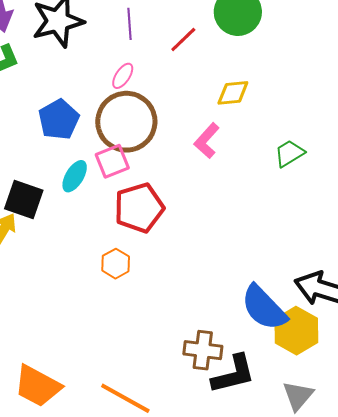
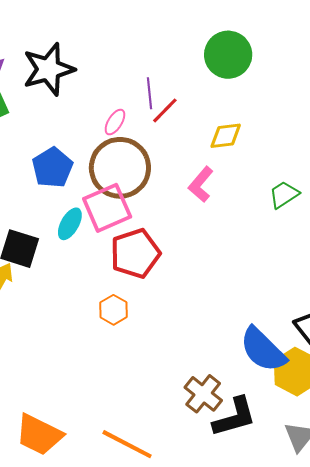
purple line: (129, 24) -> (150, 93), moved
red line: (183, 40) -> (165, 110), moved
pink square: (112, 161) -> (107, 208), size x1.4
brown cross: (203, 350) -> (203, 394), turned 33

